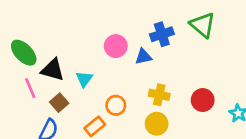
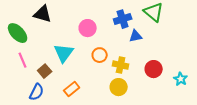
blue triangle: (143, 57) -> (136, 36), moved
black triangle: (53, 70) -> (43, 14), moved
cyan triangle: (84, 79) -> (64, 53), size x1.5
orange circle: (116, 105) -> (100, 55), moved

